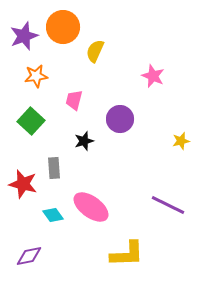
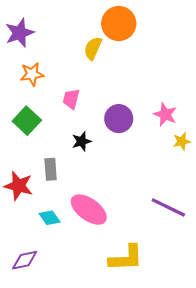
orange circle: (63, 27) -> (119, 24), moved
pink star: (153, 76) -> (165, 114), moved

